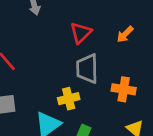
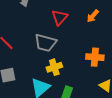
gray trapezoid: (87, 69) -> (45, 43), moved, turned -70

